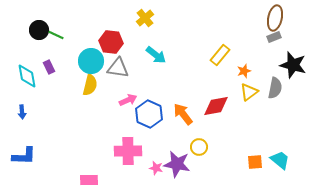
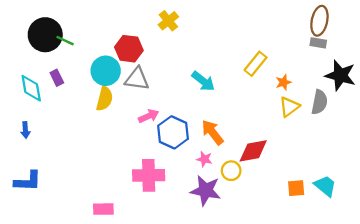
black circle: (39, 30) -> (45, 35), size x1.5
gray rectangle: (274, 37) -> (318, 43), turned 32
cyan arrow: (156, 55) -> (203, 81), moved
red diamond: (216, 106) -> (253, 151), moved
pink star: (156, 168) -> (204, 159), moved

